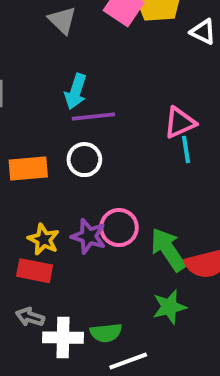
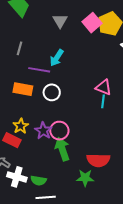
purple line: (93, 116) -> (39, 70), moved
pink triangle: (180, 123) -> (104, 87), turned 30
green arrow: (168, 249) -> (62, 149), moved
green star: (169, 307) -> (85, 178), moved

